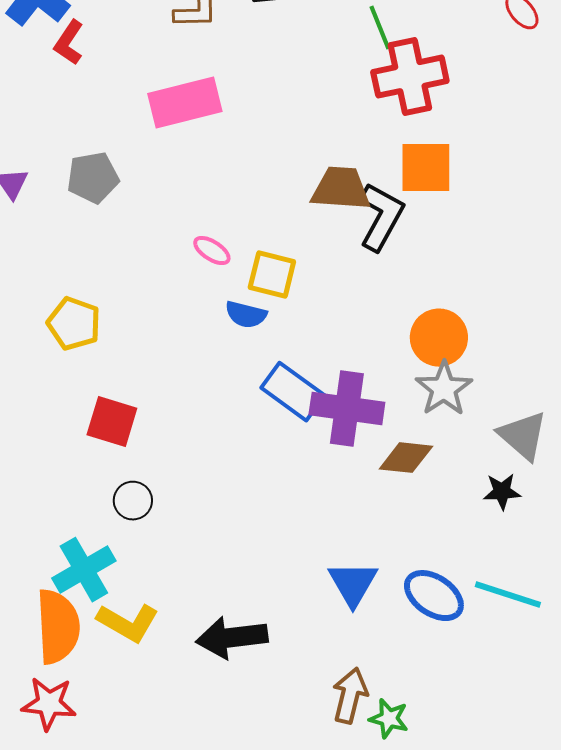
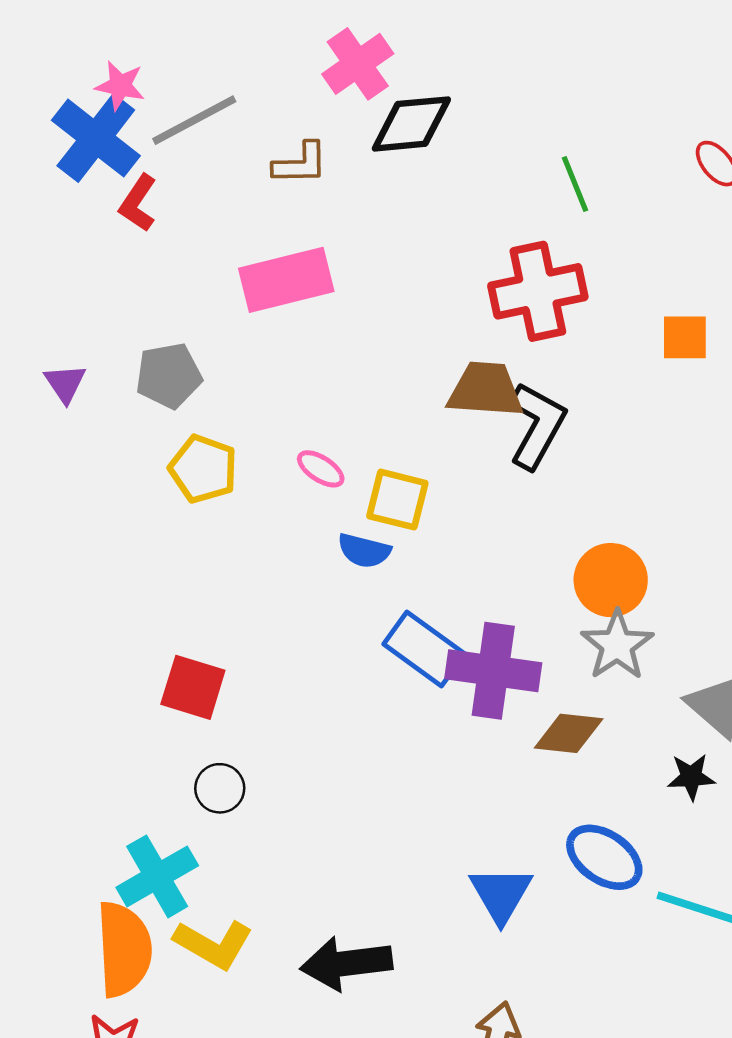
green line: (380, 28) -> (575, 184), moved
red cross: (410, 77) -> (538, 291), moved
orange square: (426, 168) -> (685, 337), moved, size x0.7
yellow pentagon: (74, 324) -> (203, 469), moved
blue ellipse: (434, 596) -> (604, 857), moved

